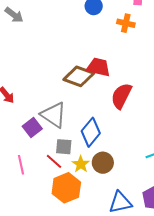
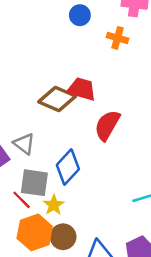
gray triangle: (54, 115) -> (24, 144), size x0.7
gray square: (64, 147) -> (34, 183), size x1.4
brown circle: (103, 163) -> (63, 237), moved

